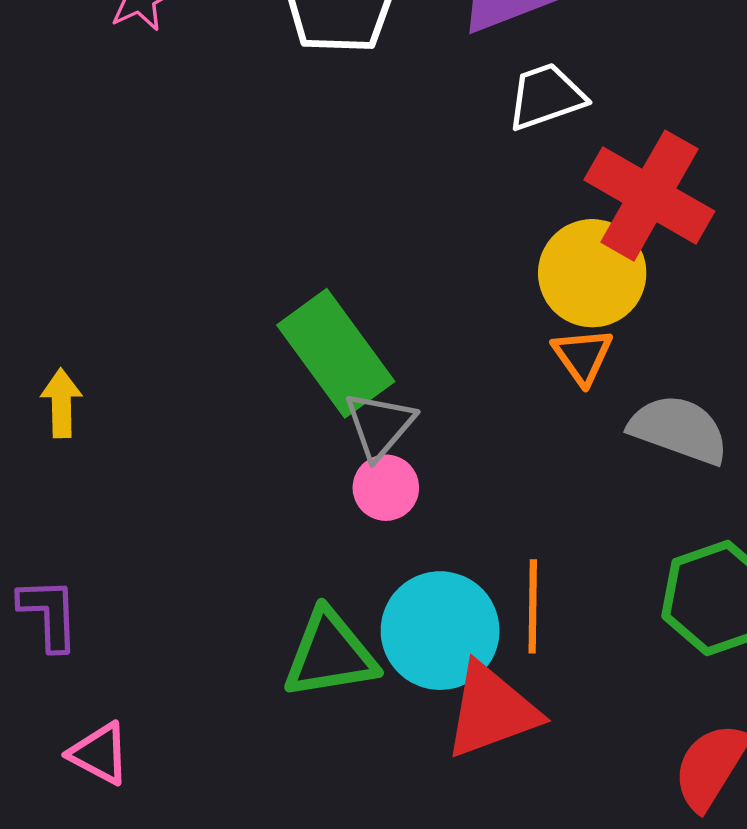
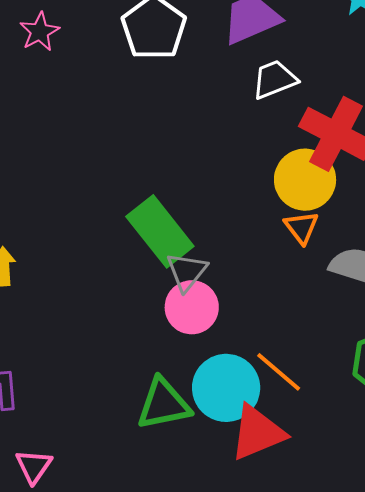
pink circle: (386, 488) -> (192, 307), size x1.4
orange line: (533, 606) -> (279, 372), turned -48
pink triangle: (99, 754) -> (34, 466), turned 39

